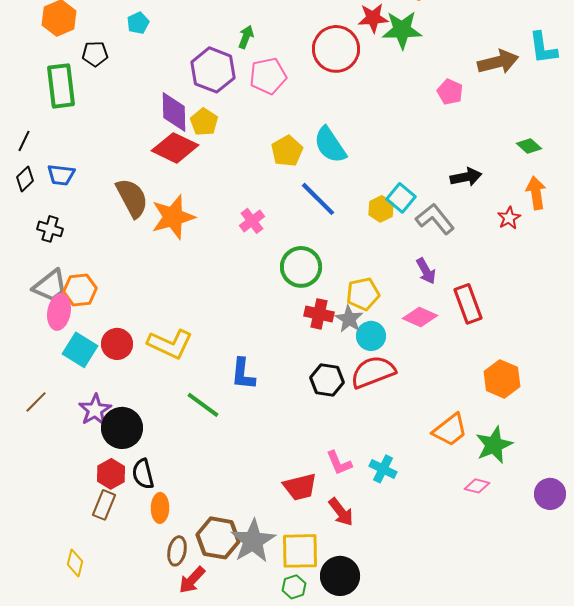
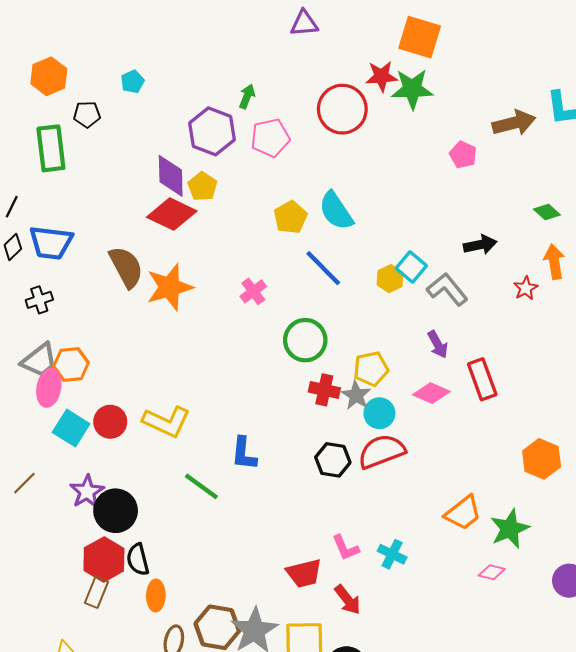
blue trapezoid: (61, 175) -> (51, 243), size x1.5
black cross: (50, 229) -> (39, 300), turned -35
orange hexagon: (502, 379) -> (542, 459), moved
red hexagon: (111, 474) -> (104, 559), size x1.4

